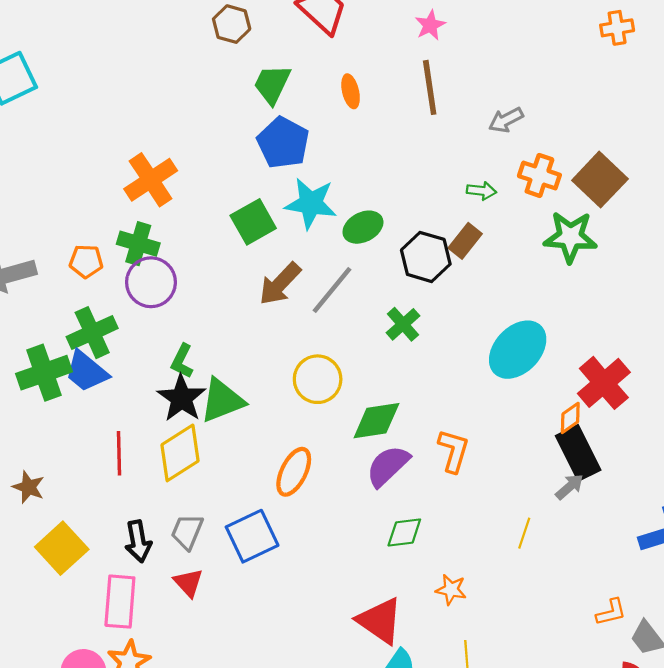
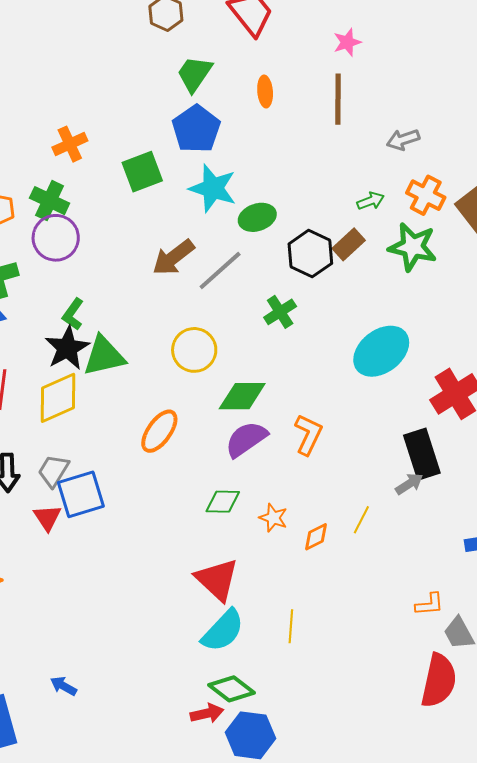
orange cross: (151, 180) -> (70, 144), size x0.7
green arrow: (481, 191) -> (371, 201), turned -36
green square: (253, 222) -> (142, 172), moved
green star: (570, 237) -> (413, 247), moved
orange diamond: (570, 418) -> (316, 537), moved
green diamond: (404, 532) -> (223, 502), moved
blue square: (252, 536) -> (81, 494), moved
orange star: (451, 590) -> (273, 518), moved

